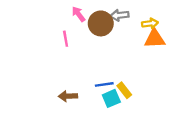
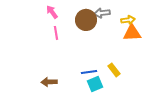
pink arrow: (78, 14) -> (52, 12), moved
yellow rectangle: (124, 90) -> (114, 70), moved
brown arrow: (68, 96) -> (49, 82), moved

